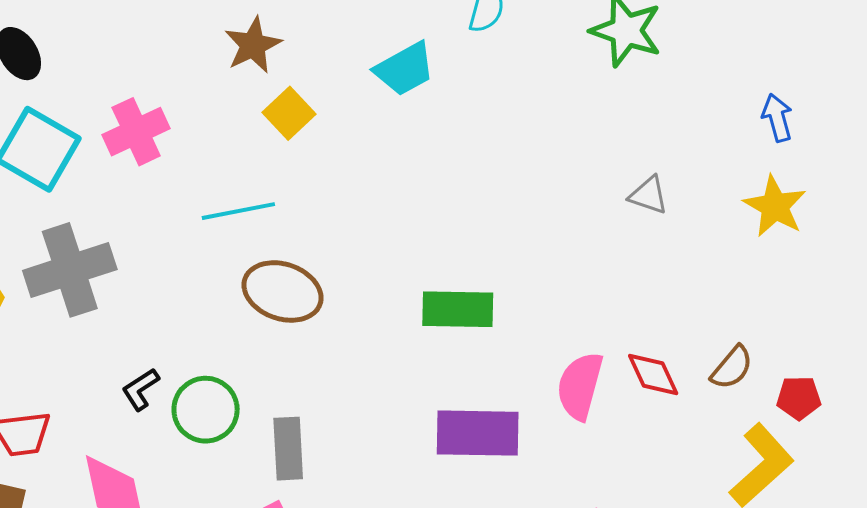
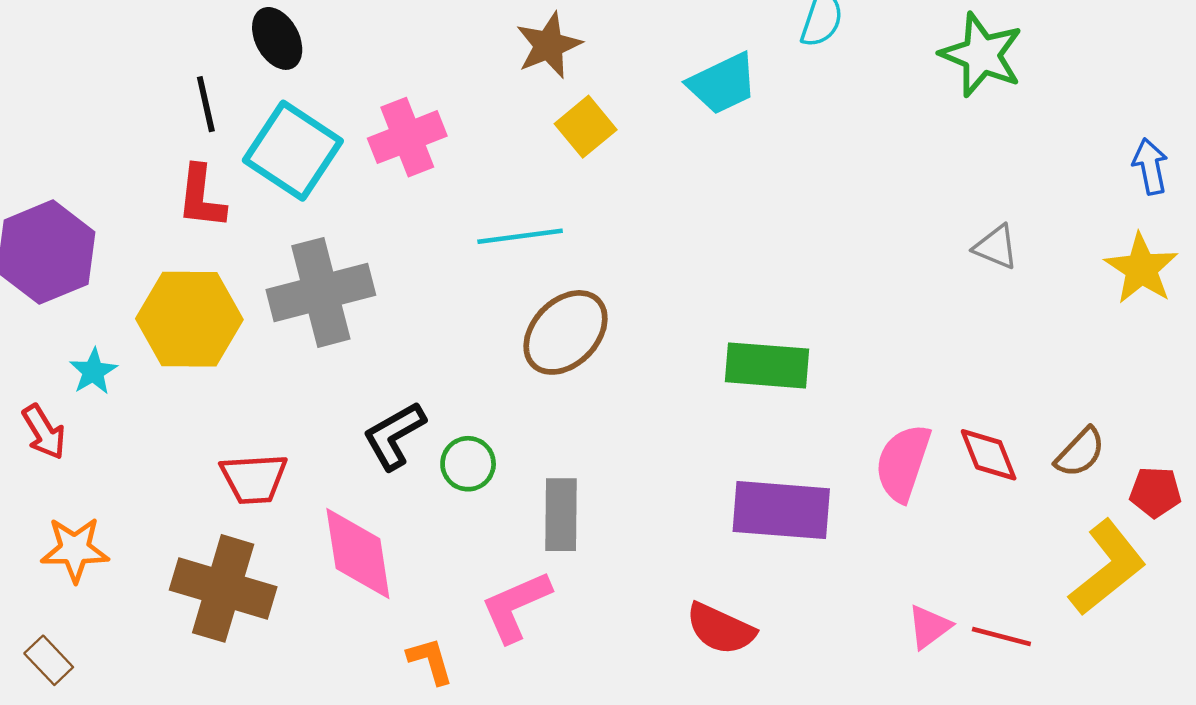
brown ellipse: (283, 291) -> (565, 332), turned -68
black L-shape: (140, 389) -> (394, 436), size x1.4
green circle: (206, 410) -> (468, 464), size x0.7

